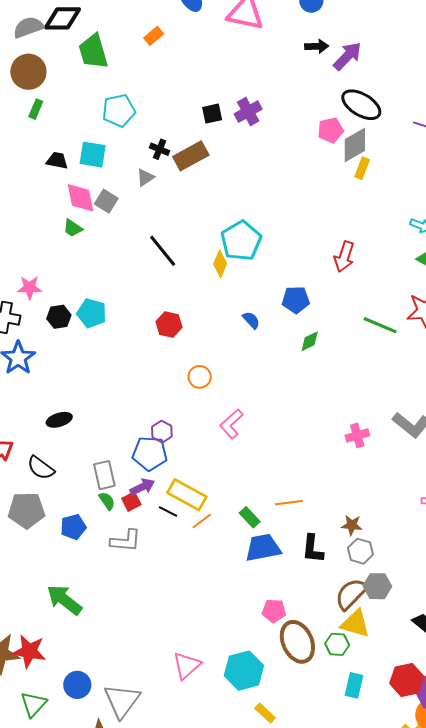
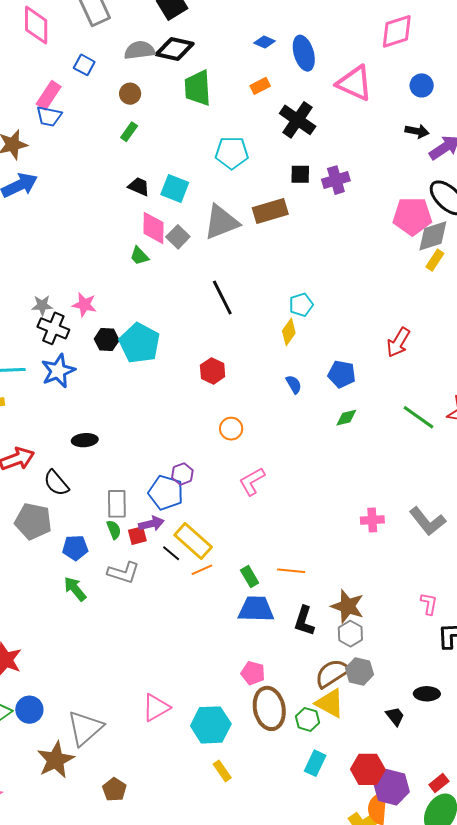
brown circle: (28, 72) -> (130, 94), size x0.6
cyan pentagon: (119, 111) -> (232, 153), moved
pink pentagon: (331, 130) -> (412, 216), size x1.5
black cross: (160, 149) -> (298, 120), moved, size x1.8
gray triangle: (145, 177) -> (221, 222), size x2.0
cyan pentagon: (241, 241) -> (301, 305), size x0.6
yellow diamond: (220, 264) -> (289, 332), moved
cyan pentagon: (92, 313) -> (140, 343), size x1.4
brown star: (352, 525) -> (348, 606), size x1.6
green arrow: (64, 600) -> (75, 589), moved, size x0.7
blue circle: (77, 685) -> (29, 710), moved

